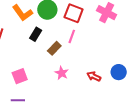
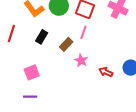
black rectangle: (36, 34) -> (42, 37), moved
pink star: (62, 73) -> (81, 60), moved

